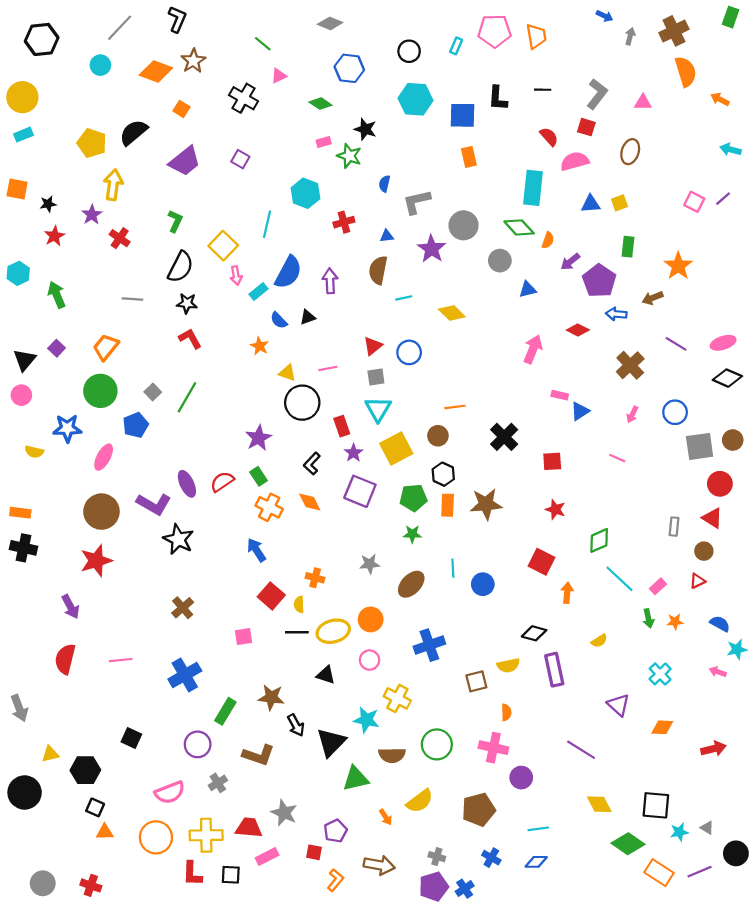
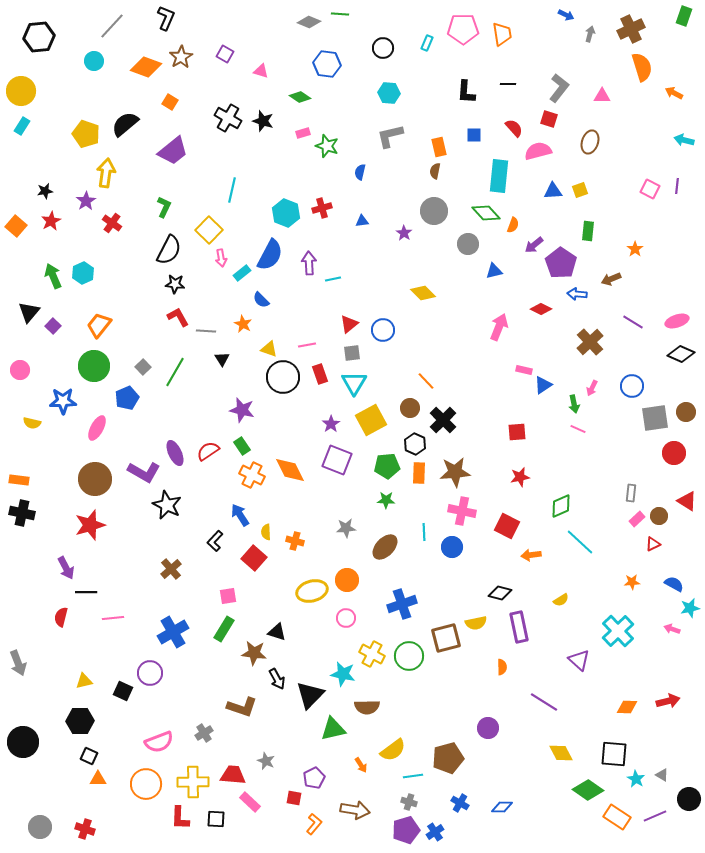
green line: (263, 44) -> (340, 14), moved, turned -36
pink triangle: (279, 76) -> (261, 71), turned 42
black cross: (244, 98) -> (228, 118), moved
cyan hexagon: (415, 99) -> (389, 93), size x0.7
blue square: (462, 115) -> (474, 135), moved, size x0.6
black star: (365, 129) -> (263, 121), moved
cyan rectangle: (23, 135) -> (22, 126), turned -36
purple square: (240, 159) -> (225, 54), moved
orange square: (17, 189) -> (16, 226), moved, turned 30
cyan hexagon: (305, 193) -> (286, 213), moved
purple line: (723, 199) -> (677, 186), turned -42
gray L-shape: (417, 202) -> (390, 136), moved
cyan line: (267, 224) -> (232, 190), moved
purple star: (432, 249) -> (404, 233), size x0.6
orange star: (678, 266) -> (635, 249), size x0.6
brown semicircle: (378, 270) -> (435, 171), moved, size x0.6
cyan hexagon: (18, 273) -> (83, 273), moved
cyan line: (404, 298) -> (333, 279), moved
gray line: (132, 299) -> (206, 331), moved
black triangle: (308, 317) -> (222, 359), moved, turned -42
black triangle: (25, 360) -> (29, 312), moved
orange line: (455, 407) -> (426, 381), turned 54
red rectangle: (342, 426) -> (320, 374), moved
black cross: (504, 437) -> (443, 420), moved
purple star: (258, 438) -> (242, 410), turned -30
black L-shape: (312, 464) -> (215, 541), moved
orange diamond: (310, 502) -> (290, 470), size x1.4
red star: (555, 509) -> (520, 477), turned -30
red triangle: (712, 518) -> (687, 501), moved
pink rectangle: (658, 586) -> (637, 519), moved
orange arrow: (567, 593) -> (531, 555), turned -102
yellow semicircle: (299, 604) -> (266, 532), moved
green arrow: (648, 618) -> (574, 404), moved
black line: (297, 632) -> (86, 592), moved
red semicircle: (65, 659) -> (61, 617), size x0.7
cyan cross: (660, 674) -> (618, 631), size x1.5
black triangle: (326, 675) -> (277, 632), moved
brown square: (476, 681) -> (446, 638), size x1.4
green rectangle: (225, 711) -> (224, 629), moved
orange semicircle: (506, 712) -> (502, 667), moved
orange diamond: (662, 727) -> (627, 707), moved
purple circle: (198, 744) -> (150, 673), moved
green circle: (437, 744) -> (409, 656), moved
pink cross: (493, 748) -> (462, 511), moved
yellow triangle: (50, 754) -> (84, 681), moved
gray star: (284, 813) -> (266, 761), size x0.7
cyan line: (538, 829) -> (413, 776), moved
cyan star: (679, 832) -> (636, 779), turned -30
pink rectangle: (267, 857) -> (250, 802), turned 70

